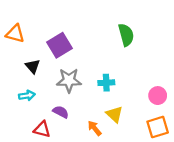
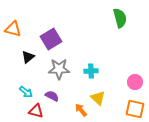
green semicircle: (126, 35) -> (120, 18), moved
black triangle: (33, 66) -> (28, 57), turned 32
cyan arrow: (27, 96) -> (26, 92), moved, turned 48
orange square: (158, 127) -> (135, 109), turned 30

